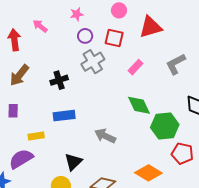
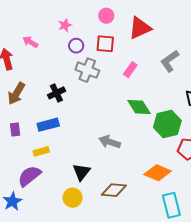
gray cross: (93, 62) -> (87, 70), turned -30
blue rectangle: (64, 116) -> (48, 125), moved

